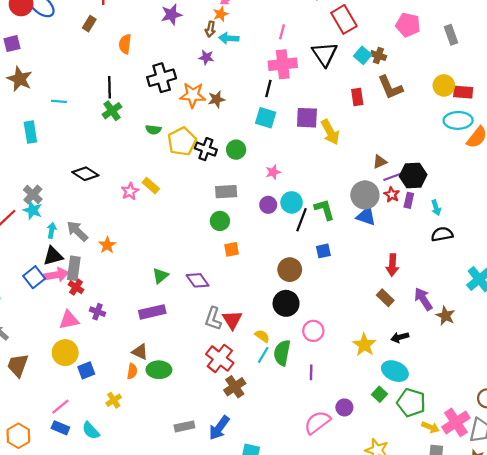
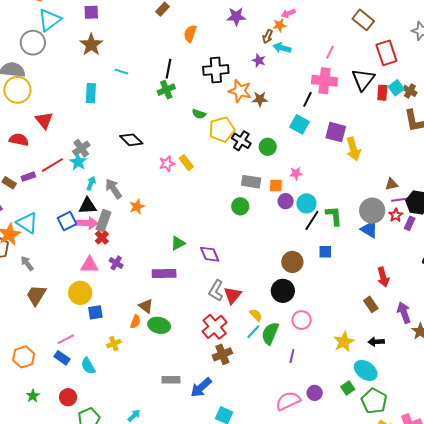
red rectangle: (357, 97) -> (382, 93), moved
orange square: (232, 249) -> (276, 186), moved
red arrow: (392, 265) -> (383, 277), turned -30

